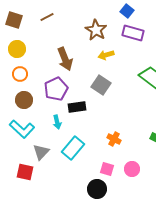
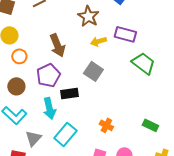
purple rectangle: (133, 33) -> (125, 34), moved
orange circle: (20, 74) -> (19, 56), moved
cyan arrow: (57, 122) -> (49, 108), size x1.5

